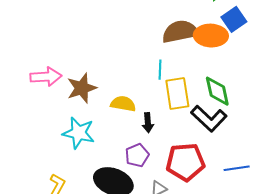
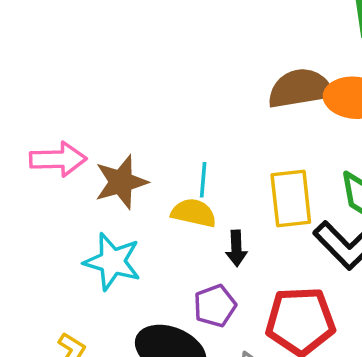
cyan line: (160, 70) -> (203, 180), moved

